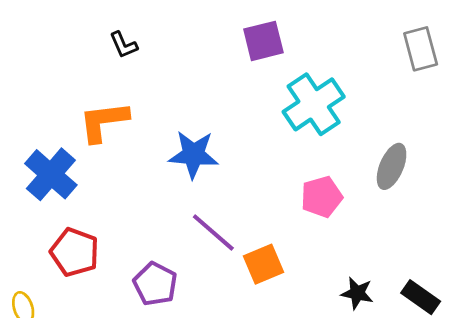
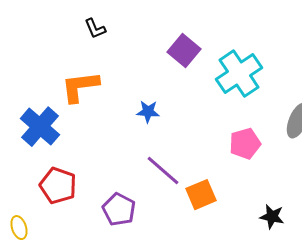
purple square: (263, 41) -> (184, 51), moved, turned -36
blue star: (193, 154) -> (148, 112), size x0.6

